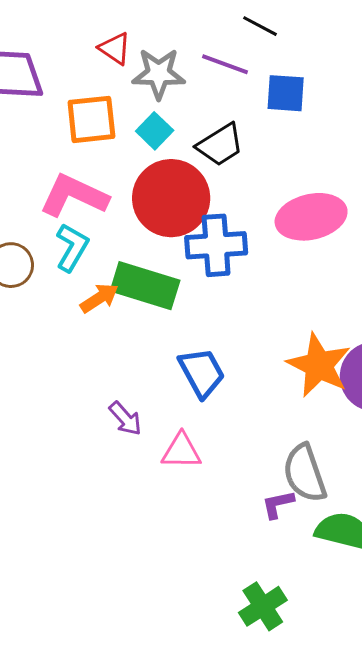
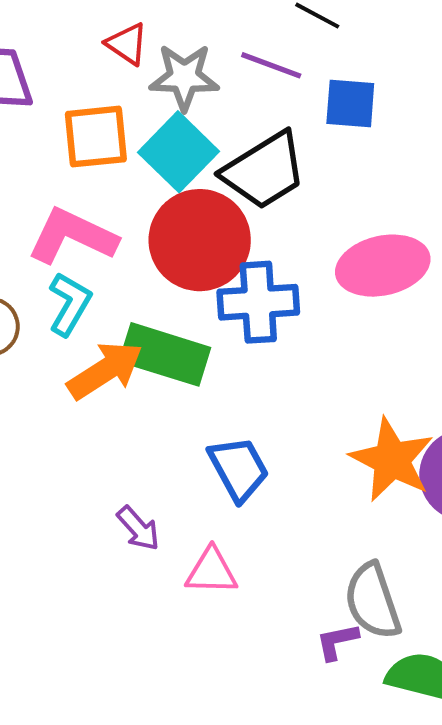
cyan square: (155, 131) -> (179, 152), size x1.6
black trapezoid: (220, 145) -> (264, 171), size x1.4
orange arrow: (99, 298) -> (105, 370), size x1.5

